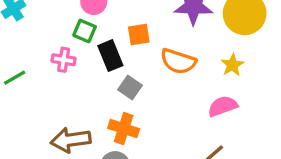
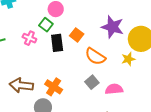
orange square: (139, 35) -> (77, 35), turned 32
yellow star: (232, 65) -> (128, 59), moved
gray square: (130, 88) -> (92, 82), moved

